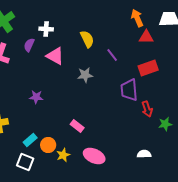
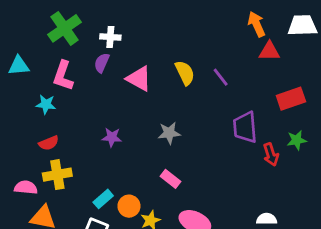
white cross: (46, 29) -> (110, 37), moved
yellow semicircle: (87, 39) -> (185, 73), moved
red rectangle: (148, 68) -> (291, 99), moved
gray star: (85, 75) -> (169, 133), moved
green star: (165, 124) -> (297, 140), moved

